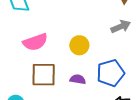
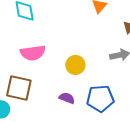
brown square: (44, 75) -> (19, 88), moved

